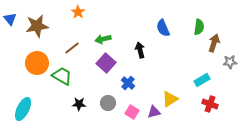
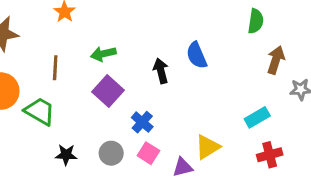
green semicircle: (199, 27) -> (256, 21), moved
blue semicircle: (163, 28) -> (197, 55), moved
brown line: (72, 48) -> (55, 68), turned -49
red cross: (210, 104) -> (270, 155), turned -35
pink square: (132, 112) -> (148, 153), moved

